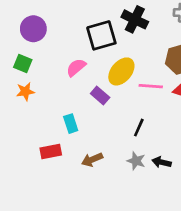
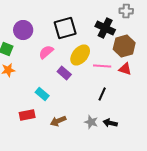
black cross: (135, 19) -> (105, 28), moved
purple circle: (33, 29) -> (23, 30), moved
cyan rectangle: (71, 124) -> (42, 94), turned -32
black line: (139, 128) -> (102, 94), moved

